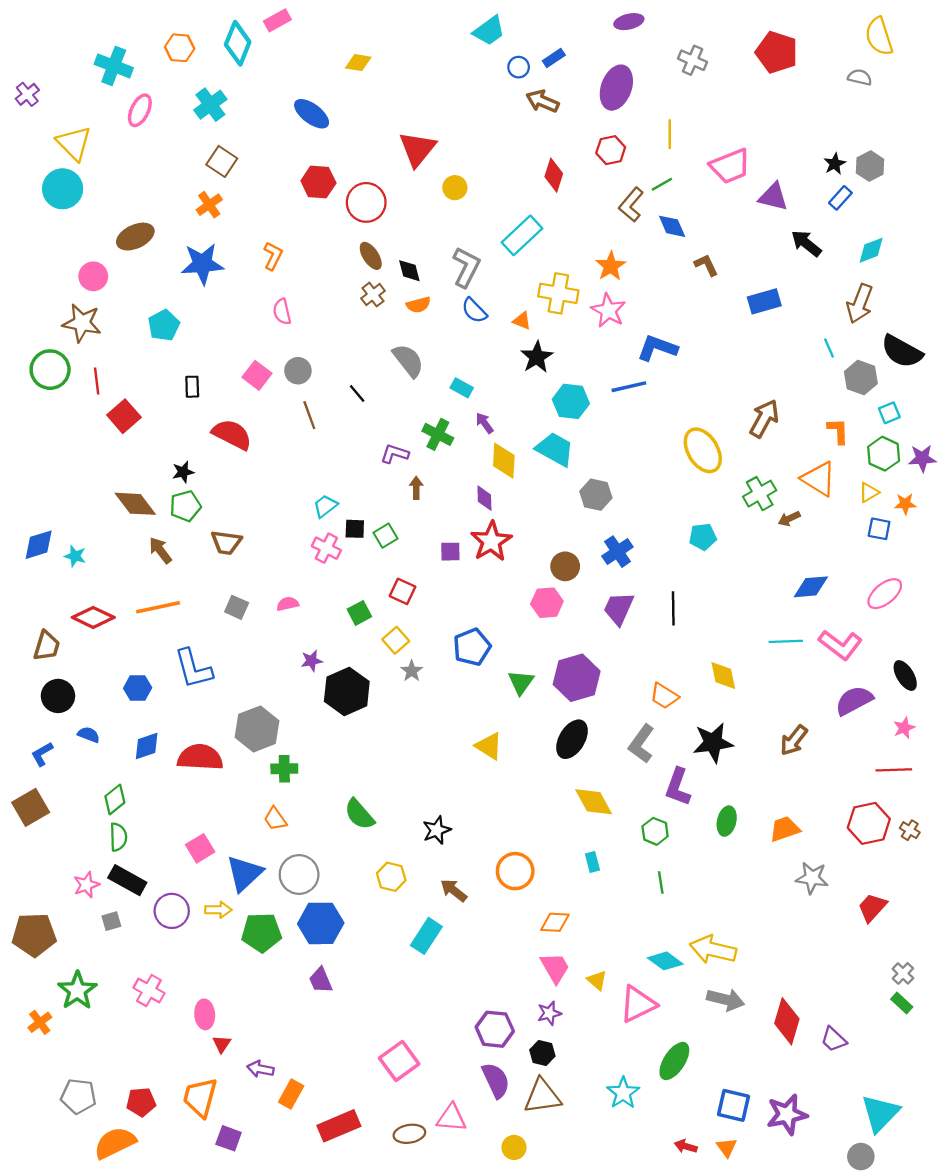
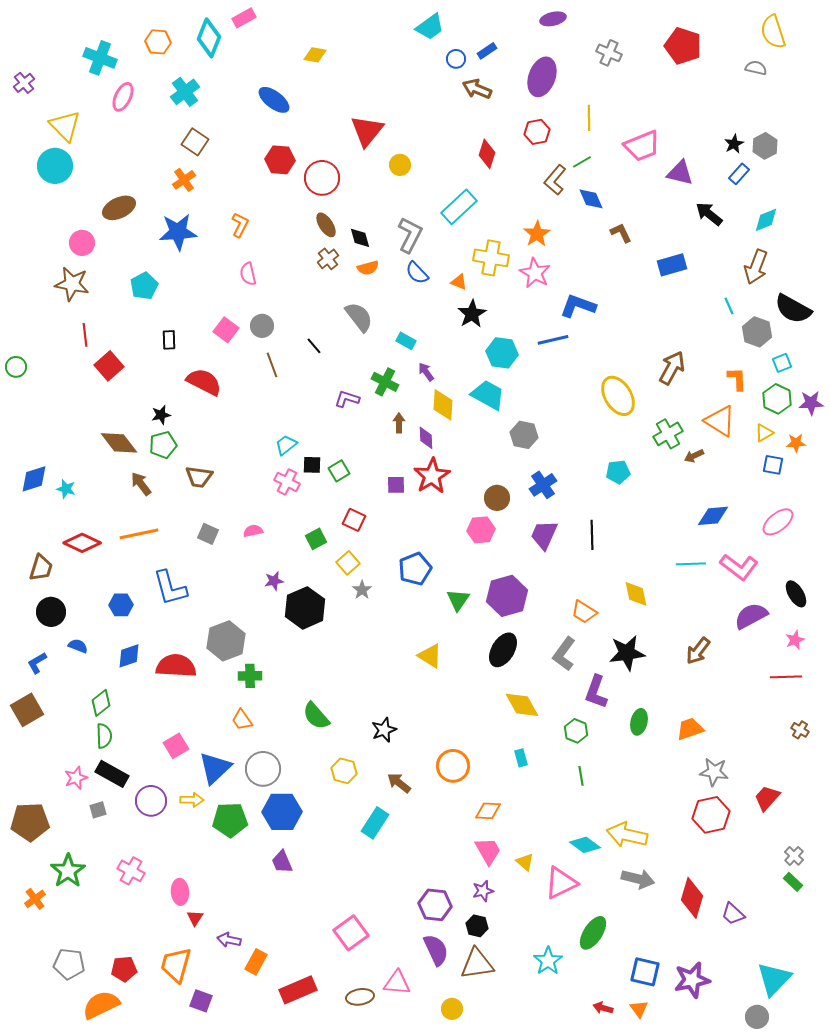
green circle: (50, 370) -> (16, 367), moved, size x0.6
brown arrow: (416, 488) -> (399, 423), moved
red hexagon: (869, 823) -> (711, 815), moved

